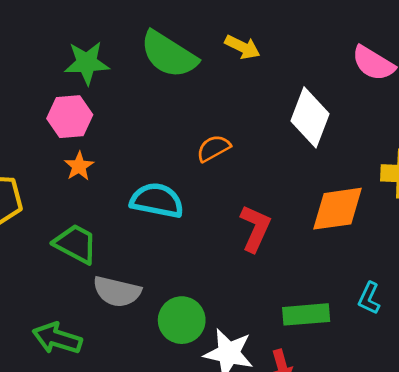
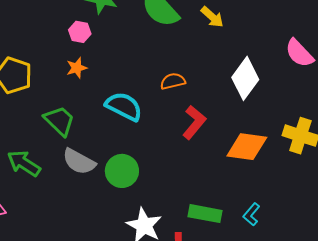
pink hexagon: (70, 117) -> (80, 32), size x0.7
red L-shape: (255, 228) -> (194, 122), moved
green circle: (182, 320) -> (122, 171), moved
green arrow: (57, 338) -> (24, 163), moved

